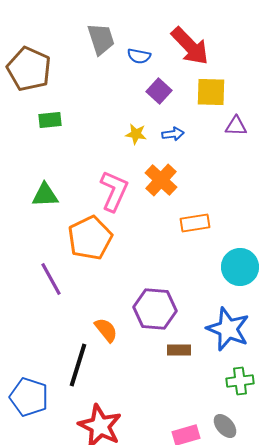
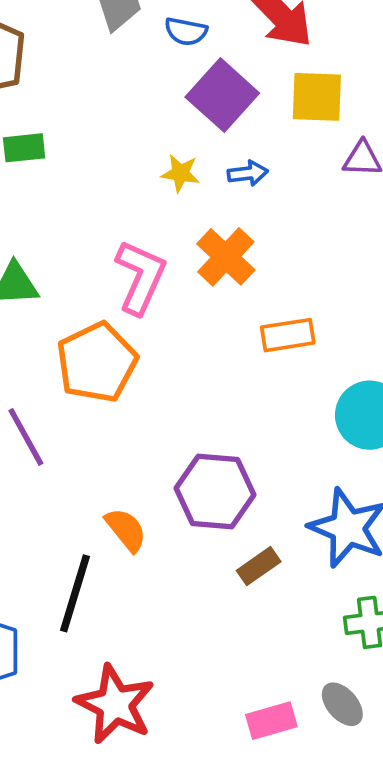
purple square: (159, 91) -> (222, 95), size x1.5
brown rectangle: (179, 350) -> (259, 566), turned -35

